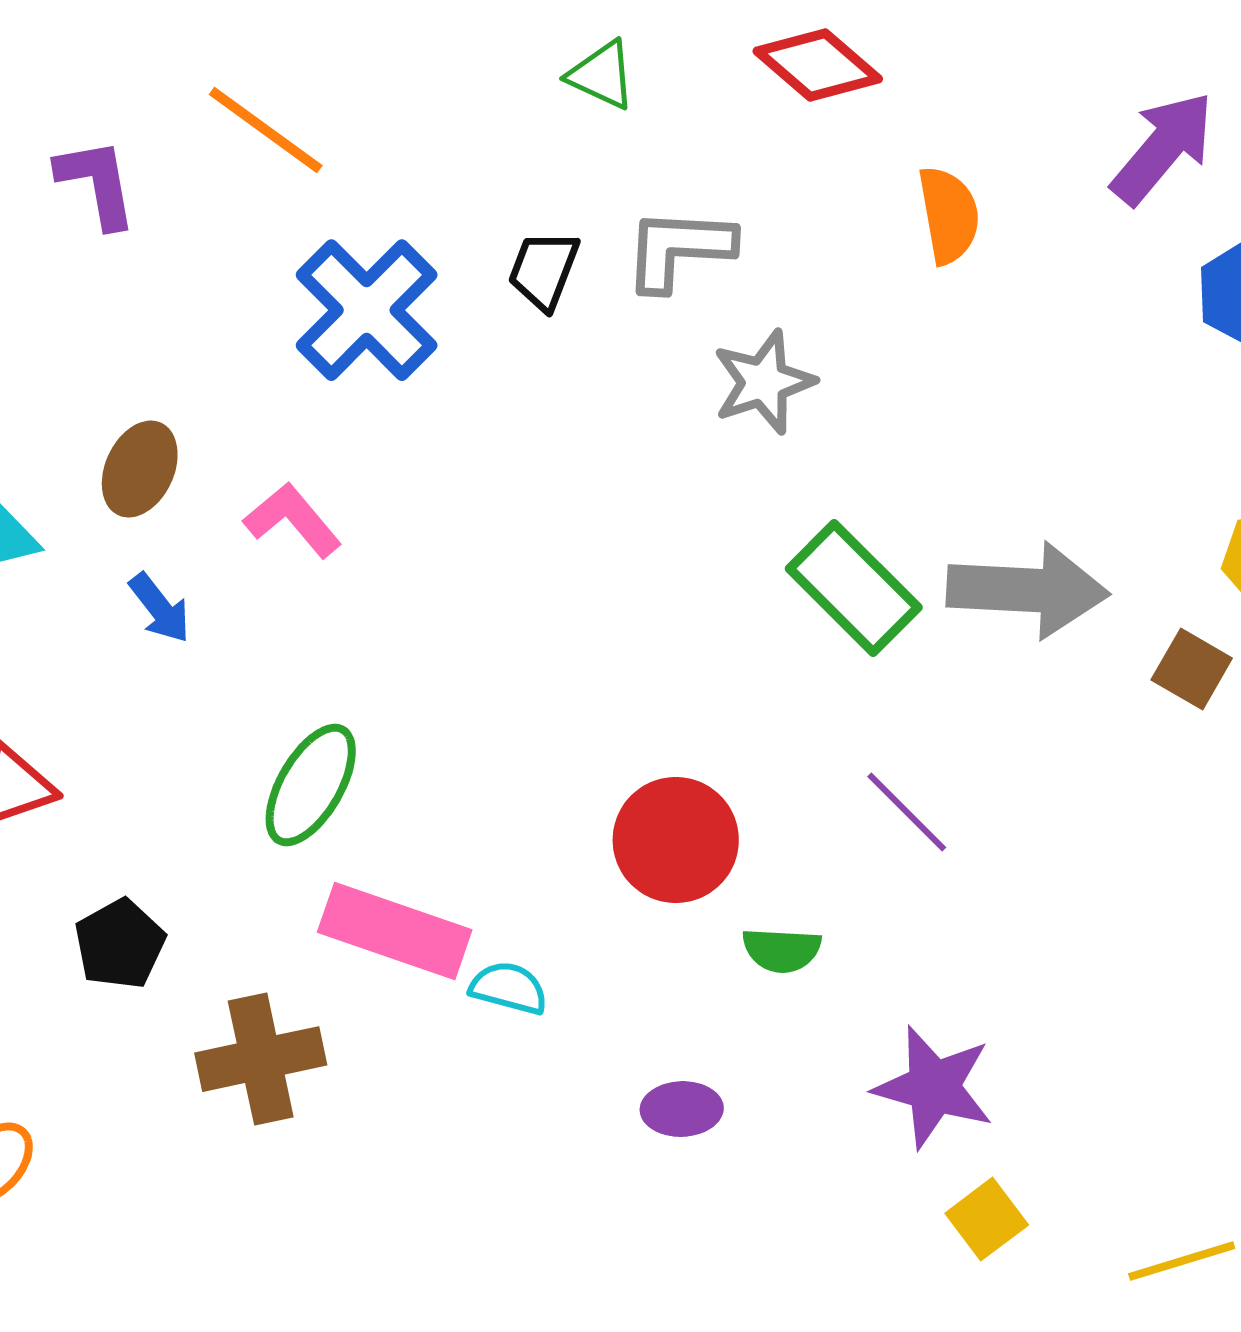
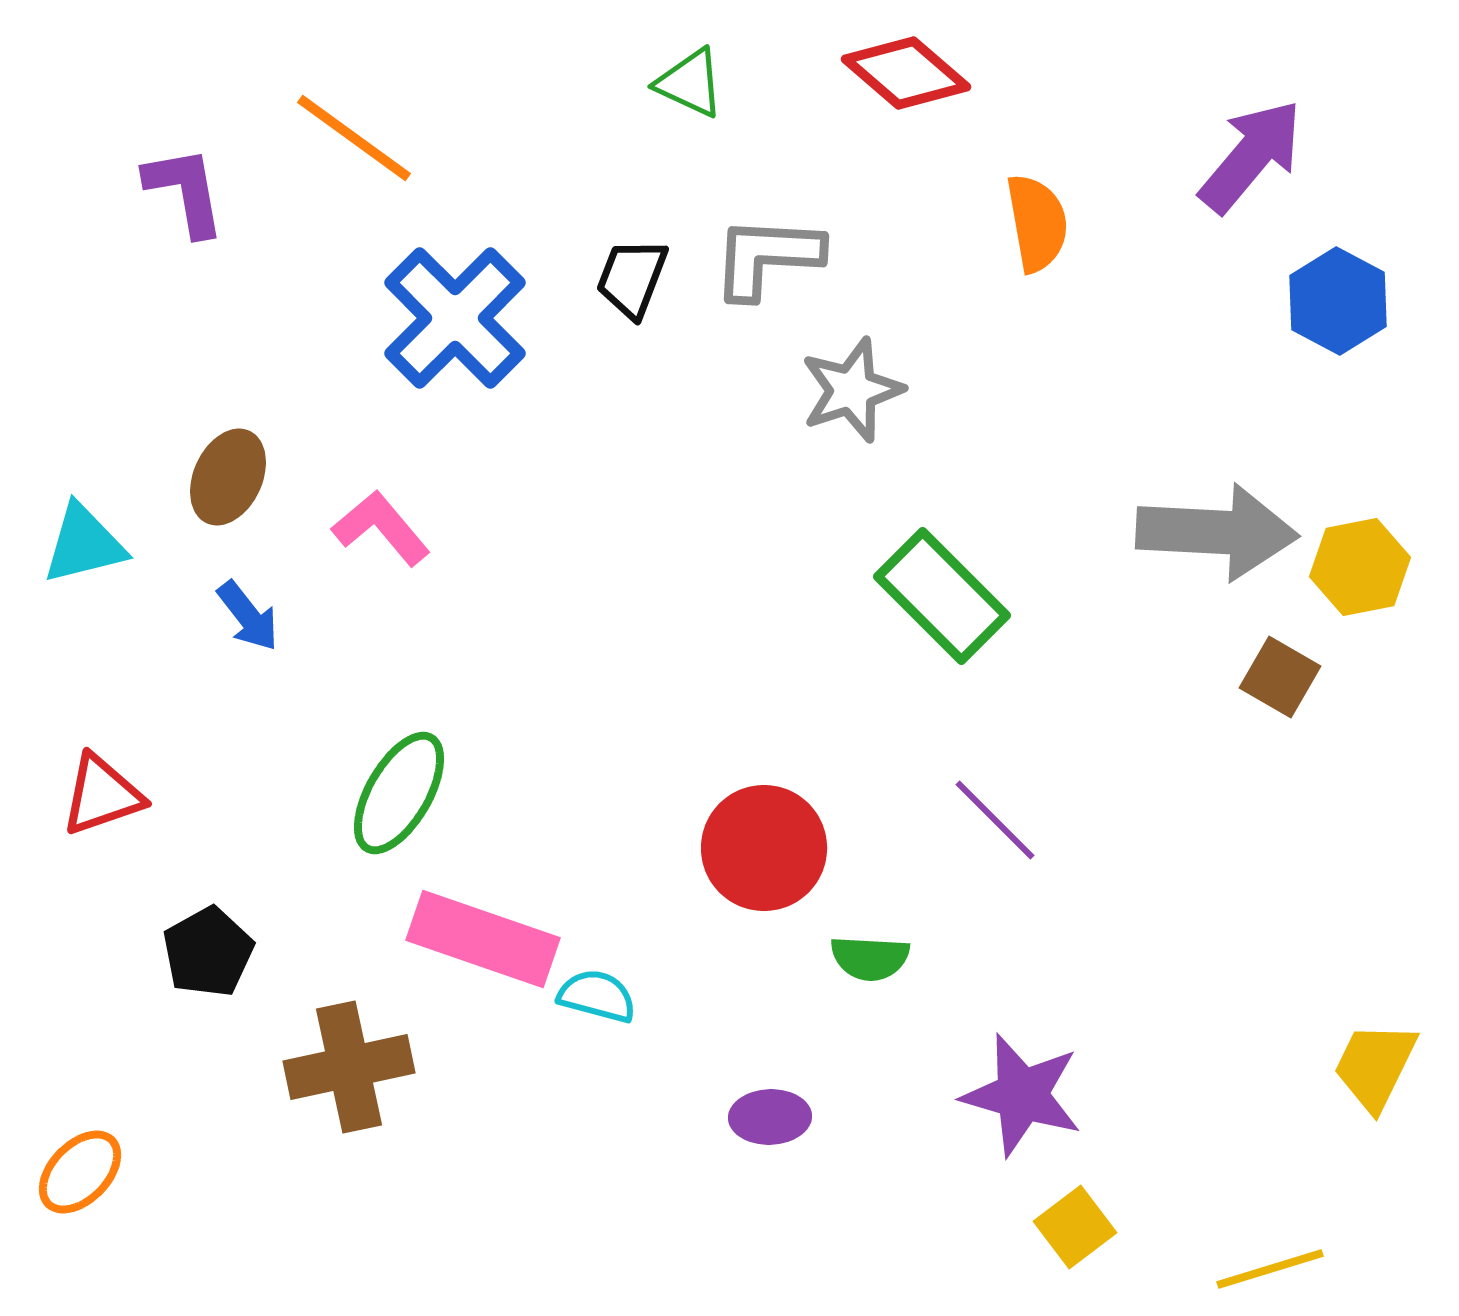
gray arrow: (1028, 590) -> (1217, 532), moved

